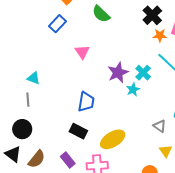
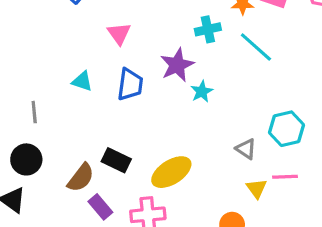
cyan cross: (143, 73) -> (208, 29), moved, turned 35
cyan triangle: (34, 78) -> (82, 81), moved
blue trapezoid: (86, 102) -> (130, 84), moved
brown semicircle: (37, 159) -> (81, 178), moved

